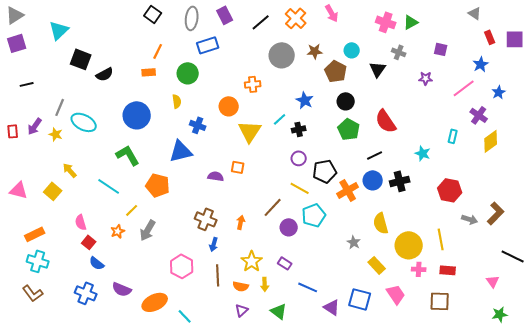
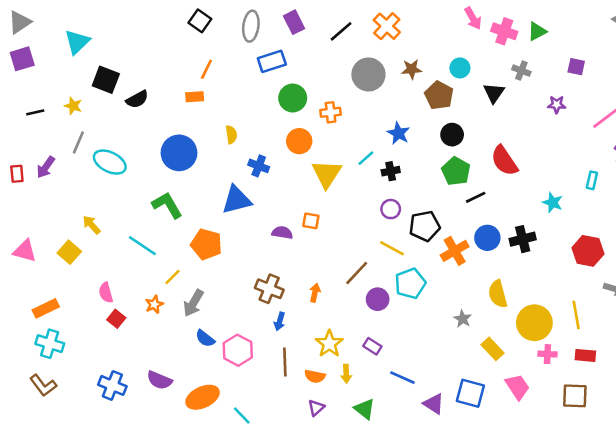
pink arrow: (332, 13) -> (473, 18), moved
green circle: (188, 73) -> (293, 98), moved
yellow star: (56, 134) -> (73, 106), moved
black line: (375, 155) -> (476, 197), moved
blue semicircle: (97, 263) -> (205, 338), moved

